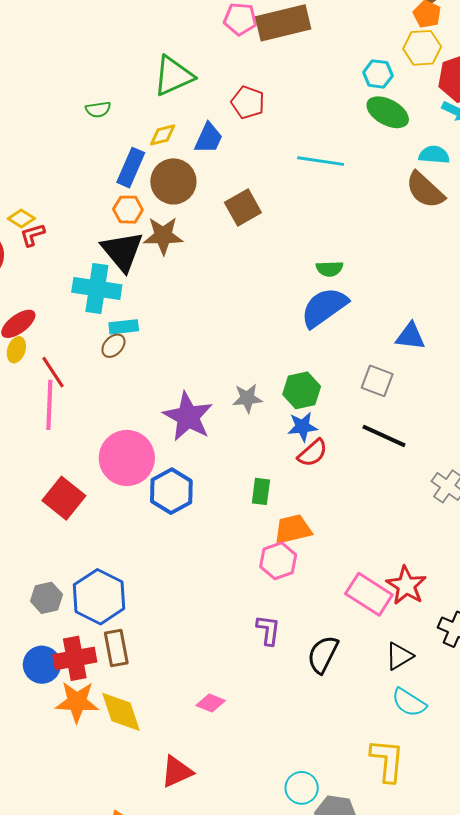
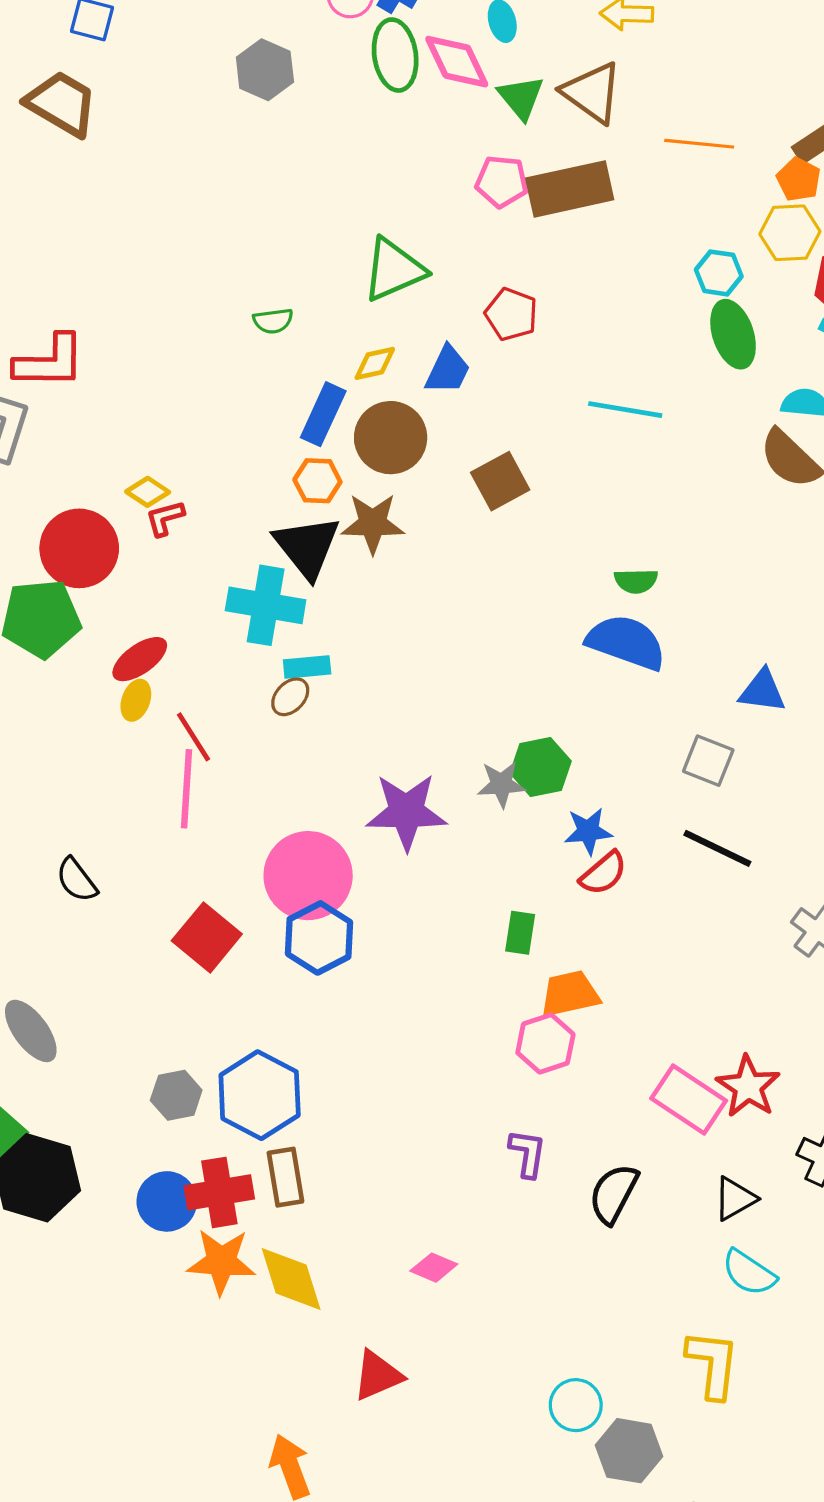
green ellipse: (388, 112) -> (733, 334), turned 42
blue semicircle: (324, 307) -> (626, 642), turned 54
green hexagon: (302, 390) -> (541, 767), moved
purple star: (188, 417) -> (406, 812), turned -30
blue hexagon: (171, 491) -> (319, 938), moved

